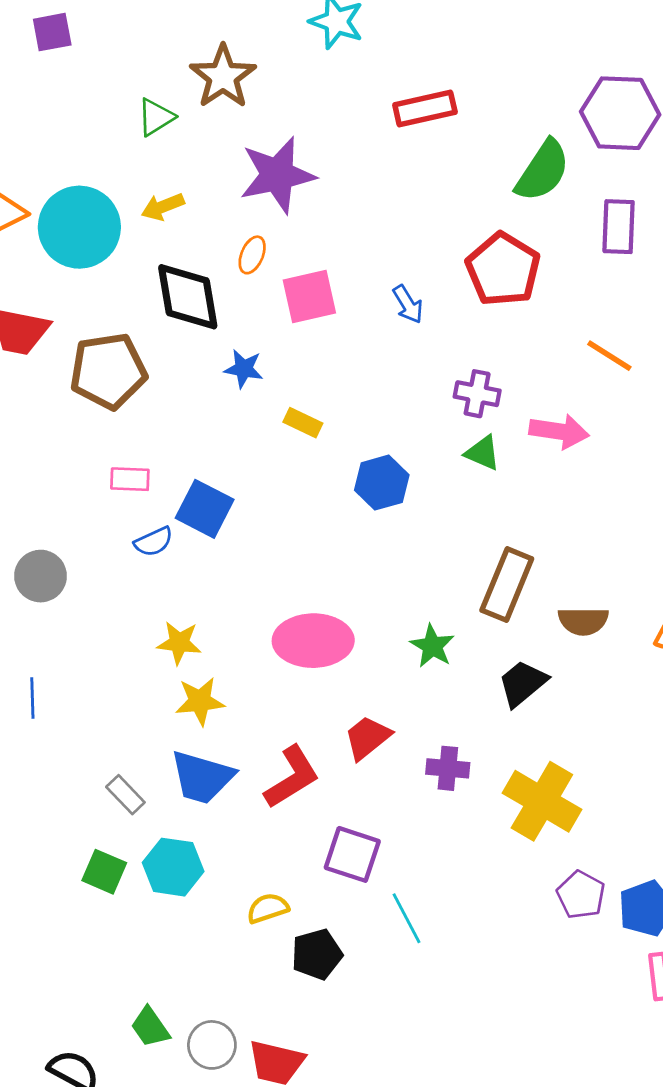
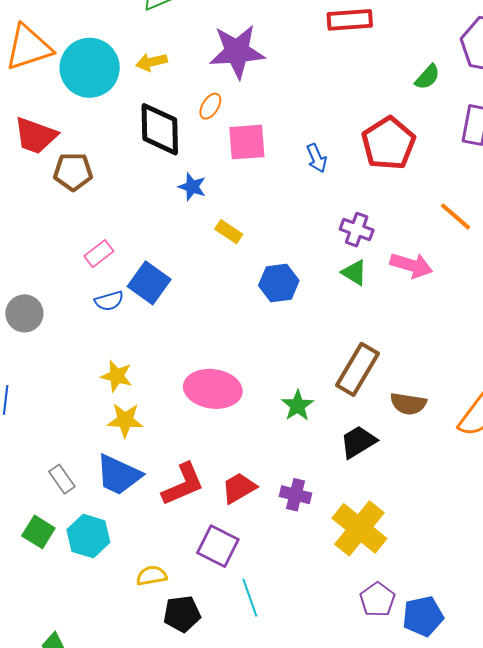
green semicircle: (543, 171) -> (427, 77), size x0.6
brown pentagon: (108, 371) -> (73, 172), moved, size x0.7
pink rectangle: (130, 479) -> (99, 254), turned -48
red trapezoid: (368, 738) -> (239, 488), moved

